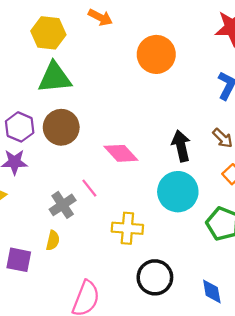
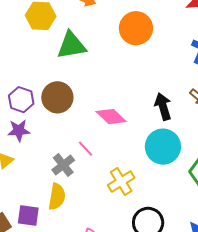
green triangle: (55, 78) -> (71, 45), moved
yellow cross: (127, 228) -> (121, 181), turned -32
yellow semicircle: (53, 240) -> (57, 197), size x1.5

